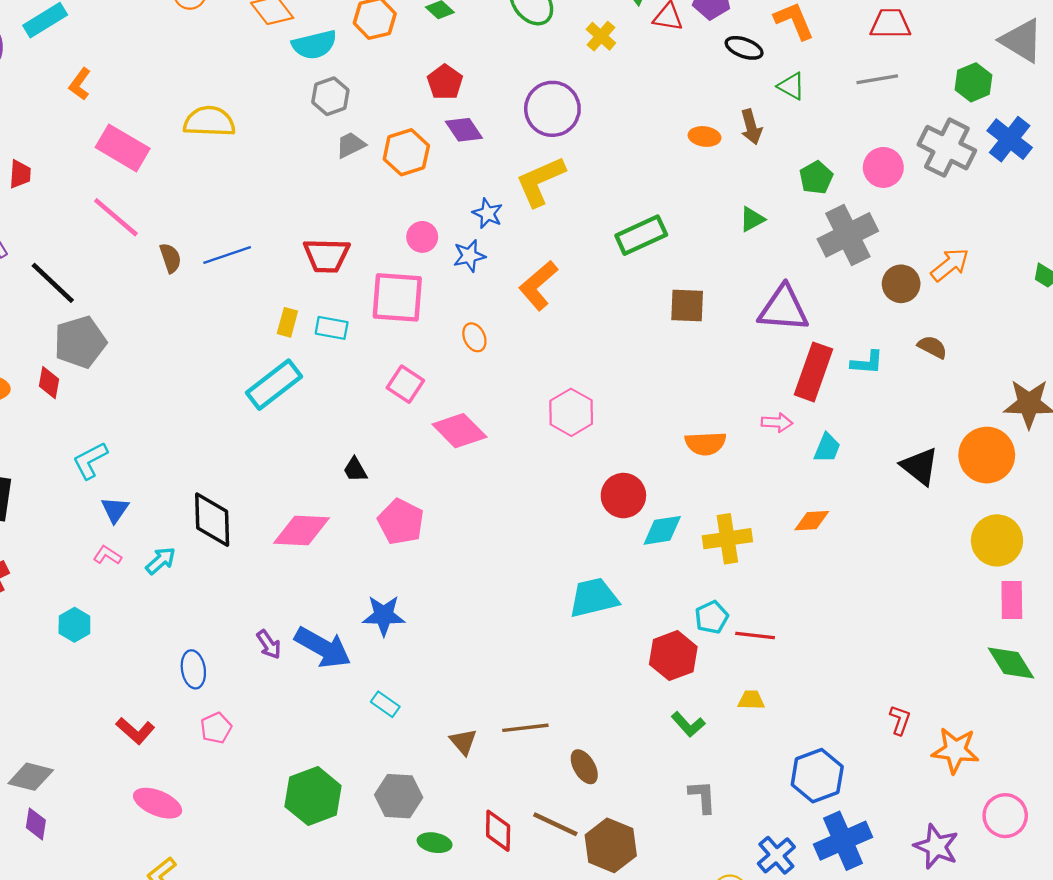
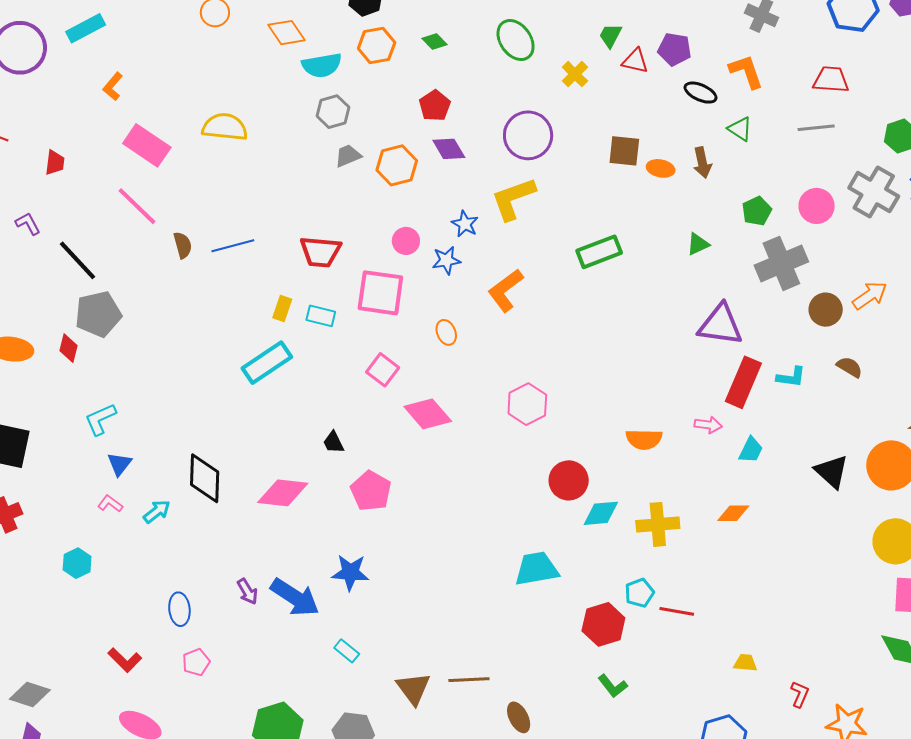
brown square: (687, 306) -> (624, 151), moved
yellow trapezoid: (751, 700) -> (745, 663), moved
brown triangle: (463, 742) -> (413, 688), size x1.4

